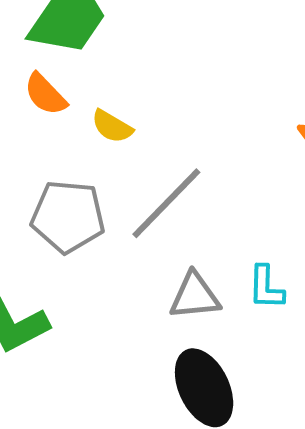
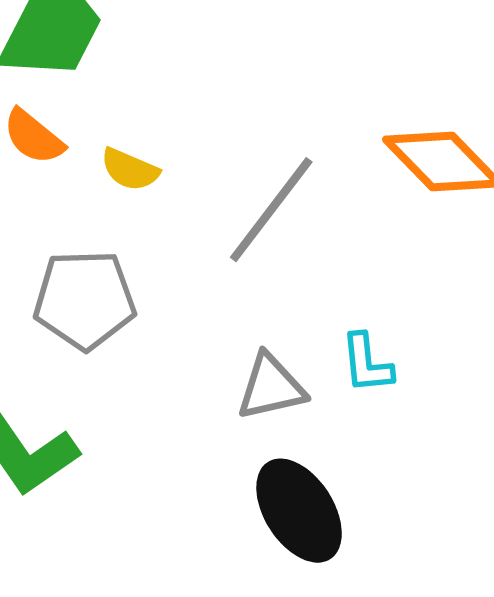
gray line: (166, 203) -> (271, 210), moved

